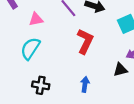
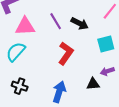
pink triangle: (36, 19) -> (25, 26), size x1.5
blue arrow: (85, 84) -> (59, 92), size x1.5

